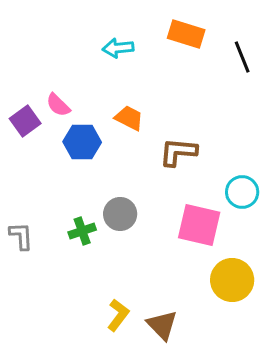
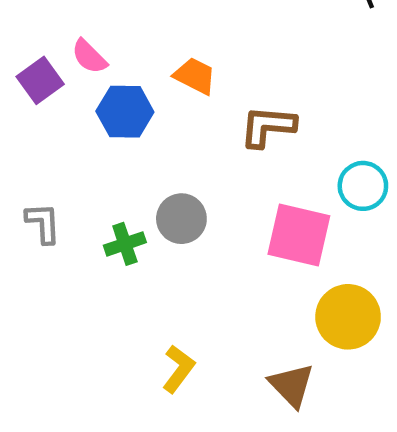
gray L-shape: (21, 236) -> (43, 223), moved
brown triangle: (162, 325) -> (292, 385), moved

